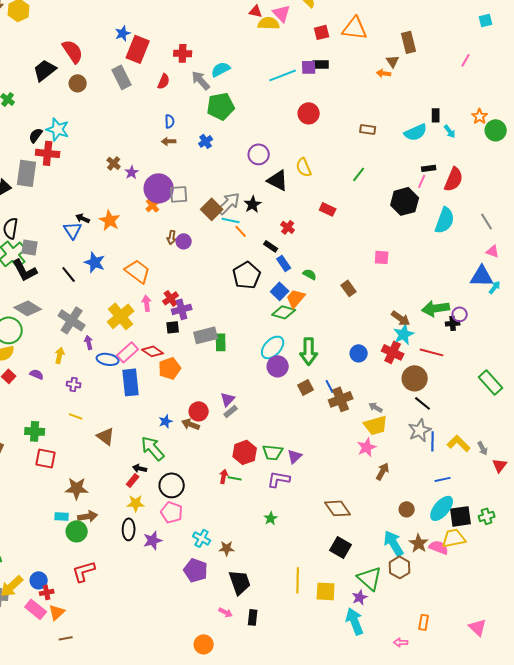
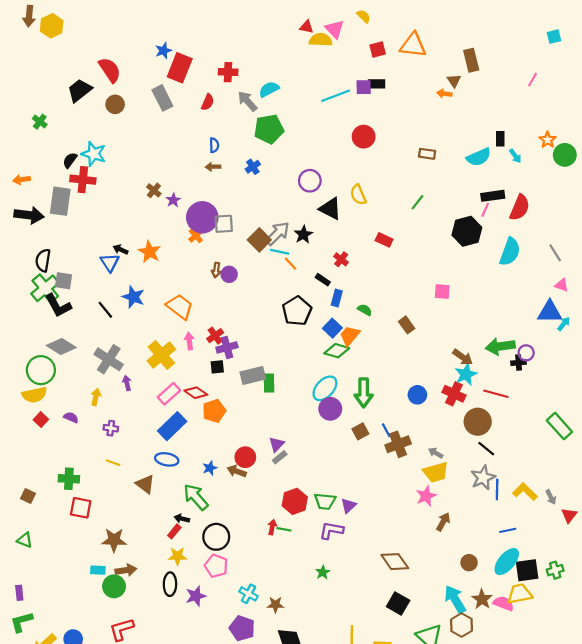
black rectangle: (429, 168) -> (493, 196), size x1.5
blue rectangle: (284, 263) -> (337, 298), turned 49
blue ellipse: (108, 359) -> (167, 459), moved
blue rectangle: (131, 382) -> (172, 426), turned 52

